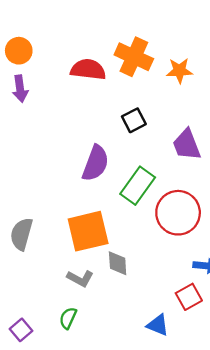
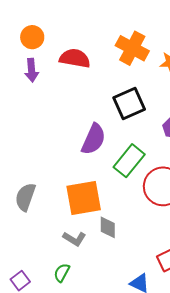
red semicircle: (88, 70) -> (75, 58), moved
black square: (134, 120) -> (129, 104), size x1.5

